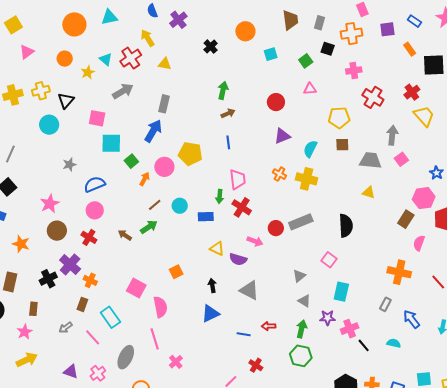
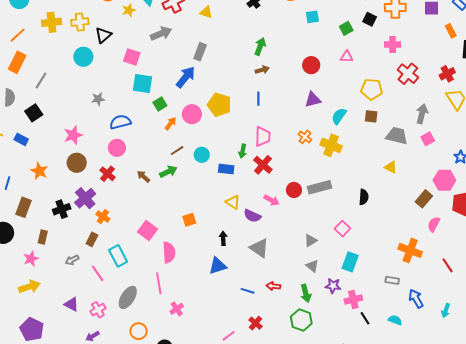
black semicircle: (346, 226) -> (364, 197), size x0.7
gray rectangle: (385, 304) -> (392, 280), turned 64
green arrow: (302, 329) -> (306, 293), turned 144

